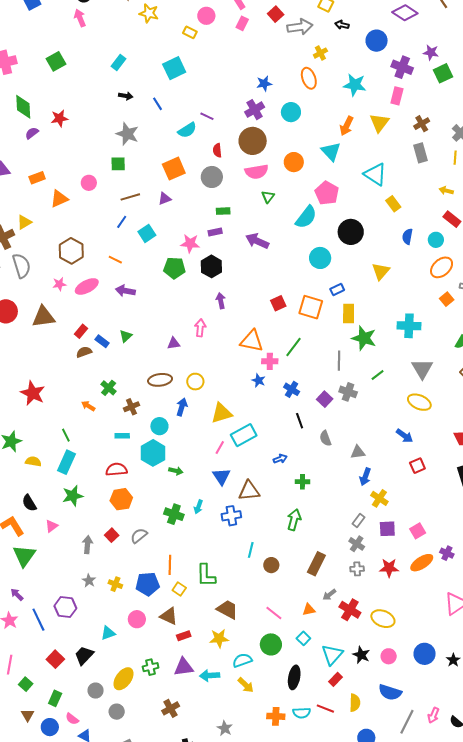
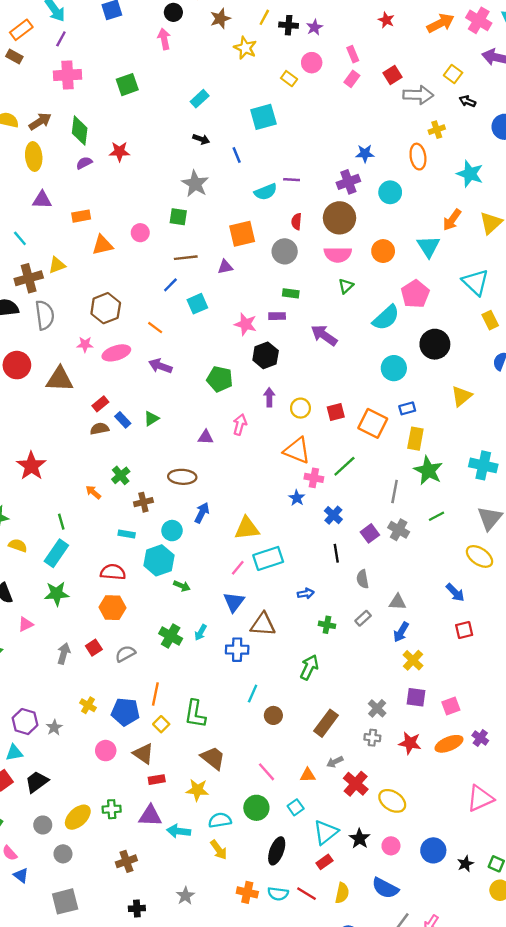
purple line: (207, 116) -> (292, 180), turned -32
green pentagon: (174, 268) -> (220, 379), moved
yellow circle: (195, 382) -> (300, 408), moved
gray rectangle: (358, 521) -> (363, 618), moved
gray star: (89, 581) -> (54, 727), moved
cyan triangle: (108, 633) -> (14, 753), moved

